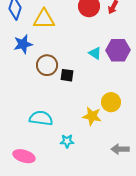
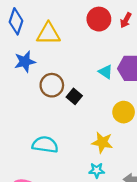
black square: (67, 75) -> (74, 96), turned 32
yellow circle: (111, 102) -> (124, 112), moved
cyan star: (67, 141) -> (97, 170), moved

